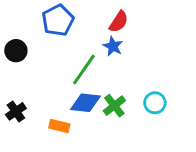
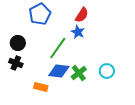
black circle: (16, 51) -> (18, 43), moved
black cross: (16, 111) -> (16, 63), moved, turned -32

